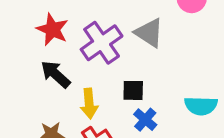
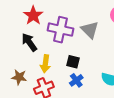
purple cross: (102, 43) -> (60, 30), turned 35

